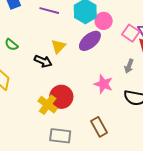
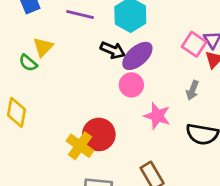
pink circle: (104, 21) -> (131, 85), moved
yellow triangle: (58, 46) -> (43, 47), moved
black arrow: (43, 61) -> (113, 50), moved

